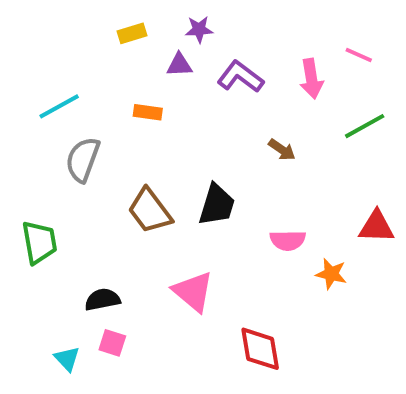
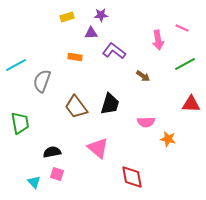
purple L-shape: (240, 77) -> (114, 51), moved
cyan line: (59, 106) -> (16, 65), moved
red triangle: (376, 227) -> (191, 104), moved

